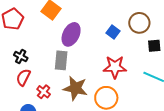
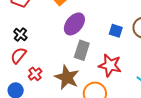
blue square: (113, 32) -> (116, 31), turned -32
gray rectangle: (61, 60) -> (82, 50), moved

